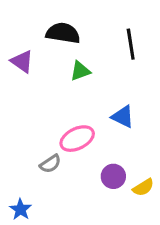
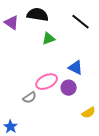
black line: (131, 44) -> (81, 22), turned -42
purple triangle: (22, 61) -> (12, 23), moved
purple circle: (113, 176) -> (69, 88), moved

